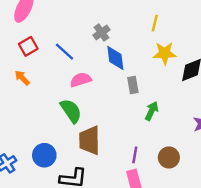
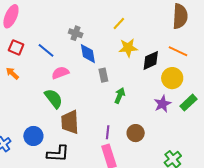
yellow line: (155, 23) -> (119, 23), turned 32
gray cross: (101, 32) -> (76, 33), turned -32
red square: (28, 46) -> (16, 47), turned -35

